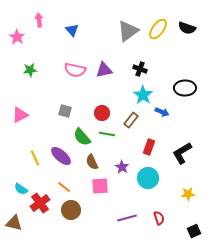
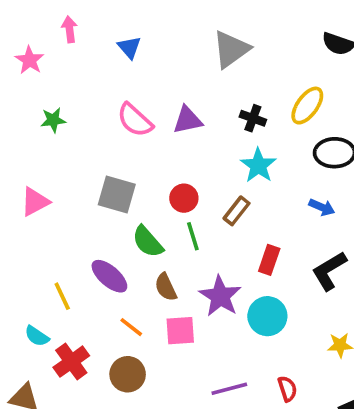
yellow ellipse: (158, 29) -> (307, 106), moved
pink semicircle: (75, 70) -> (135, 120), turned 30
gray square: (65, 111) -> (117, 194), size x1.5
blue arrow: (162, 112) -> (322, 207), moved
green line: (107, 134) -> (193, 236), turned 63
yellow line: (35, 158) -> (62, 296), moved
purple star: (122, 167) -> (220, 296), size x1.6
orange line: (64, 187) -> (131, 327), moved

